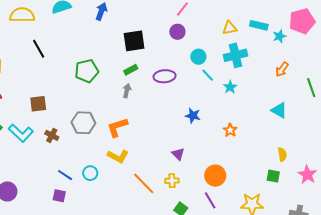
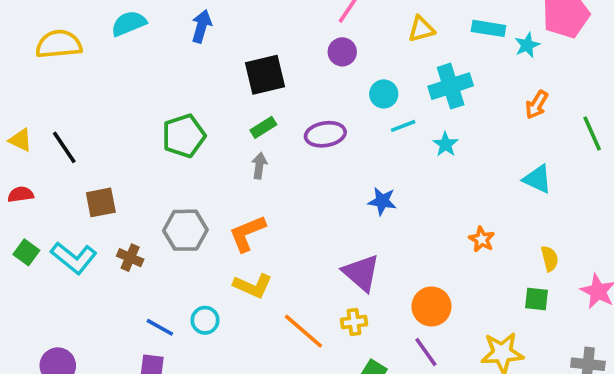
yellow triangle: (230, 28) -> (421, 29), moved
black line: (39, 49) -> (64, 147), moved
cyan line: (208, 75) -> (403, 126), turned -64
orange star: (230, 130) -> (482, 239), moved
purple triangle: (178, 154) -> (361, 273), size x1.6

